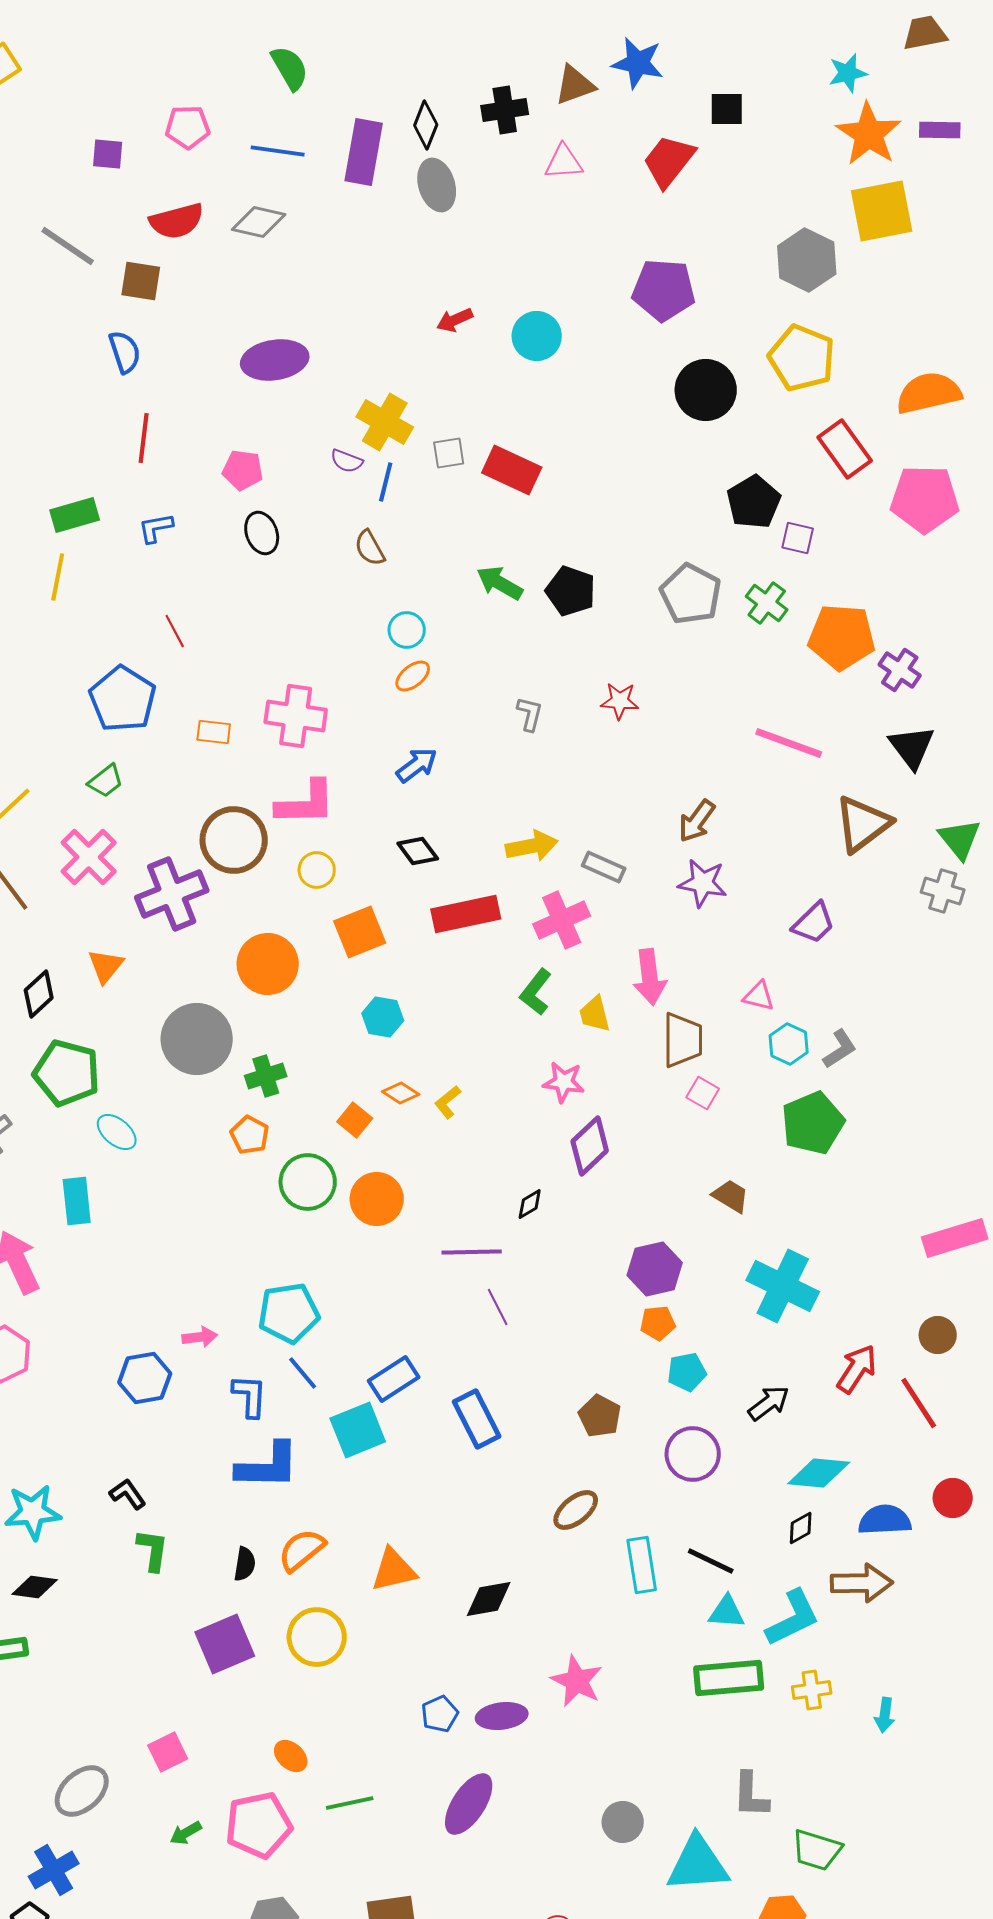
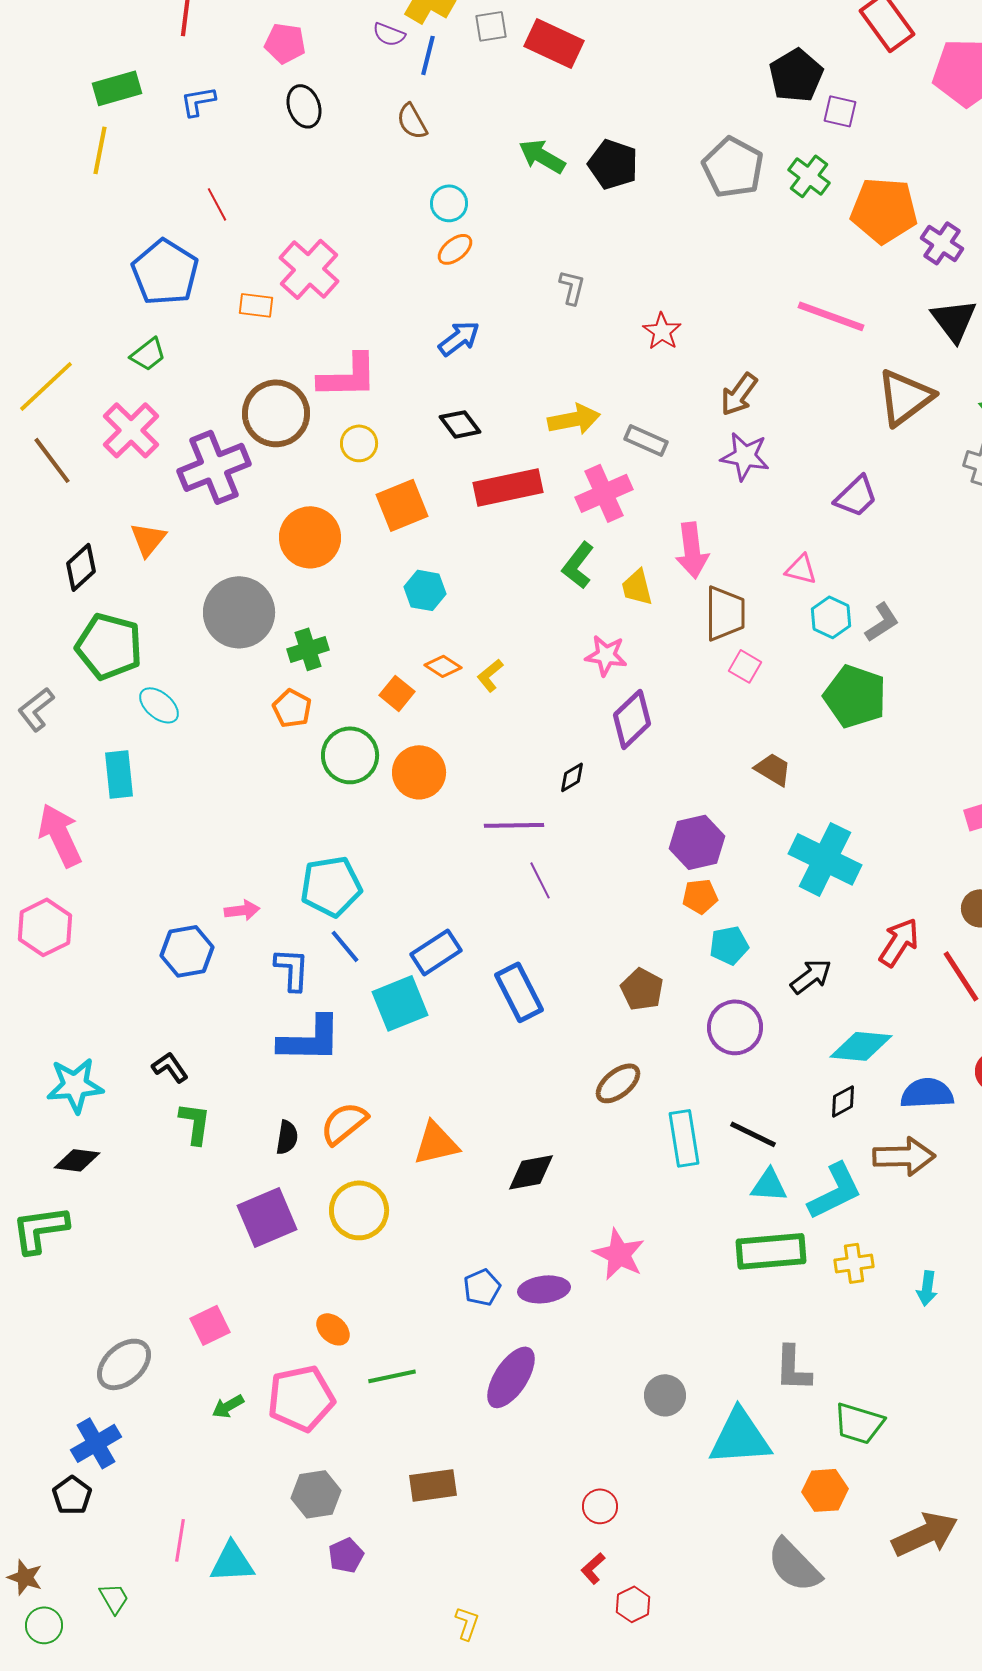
red star: (620, 701) -> (662, 331), moved, turned 30
pink cross: (296, 716) -> (309, 269), moved, turned 34
green pentagon: (813, 1123) -> (855, 696), turned -30

